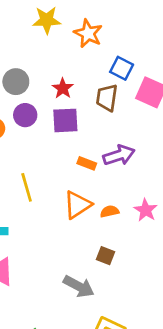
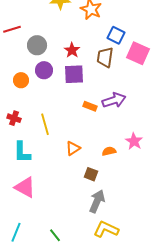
orange triangle: (77, 205) -> (73, 148), moved, size x0.7
orange semicircle: (110, 211) -> (109, 151), moved
brown square: (106, 256) -> (91, 174), moved
gray arrow: (79, 286) -> (97, 201), moved, turned -95

